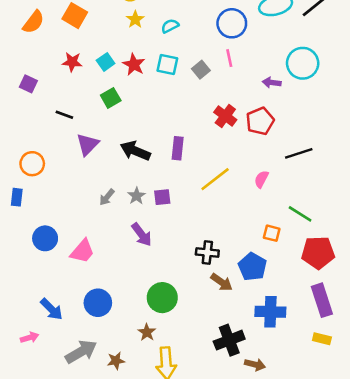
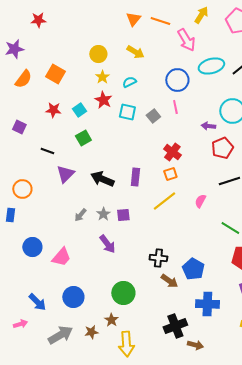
red star: (134, 65) -> (103, 100), moved
red pentagon: (260, 121) -> (222, 148), moved
orange square: (272, 233) -> (170, 174), moved, turned -32
brown star: (116, 361) -> (91, 332), moved

